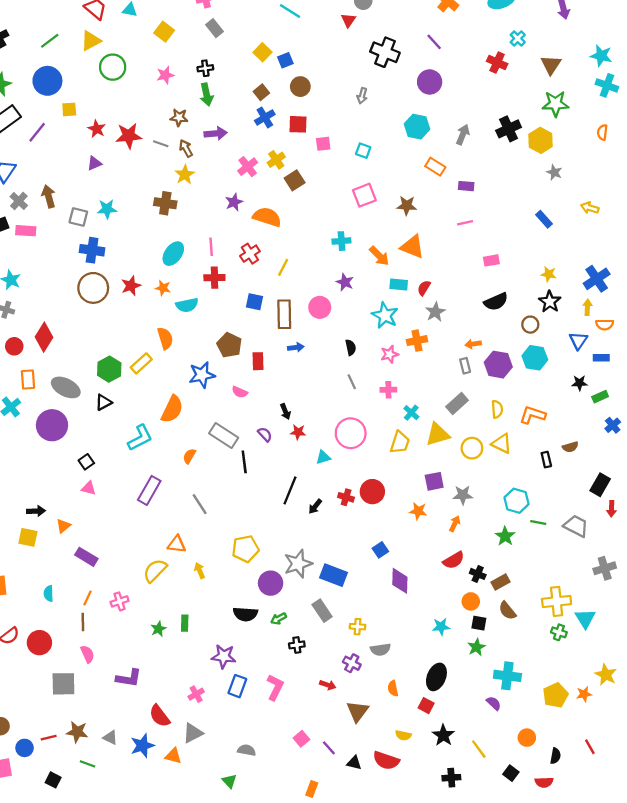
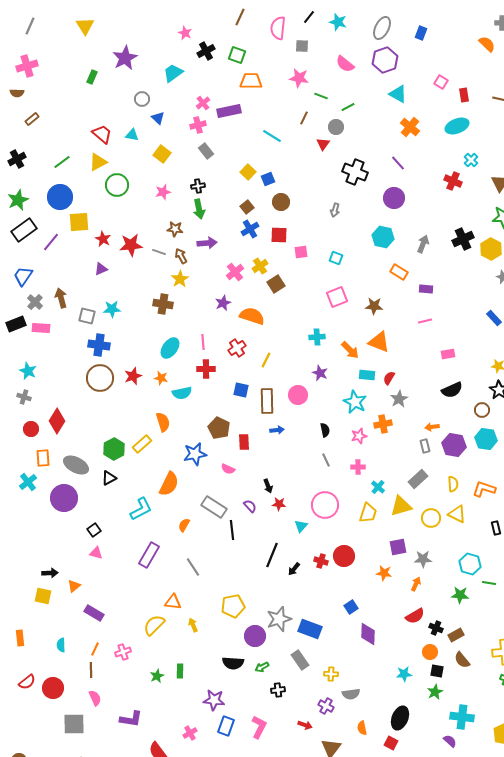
yellow square: (69, 109) -> (79, 222), size x1.5
cyan triangle: (323, 457) -> (301, 526), turned -32
green star: (505, 536) -> (460, 595), turned -30

